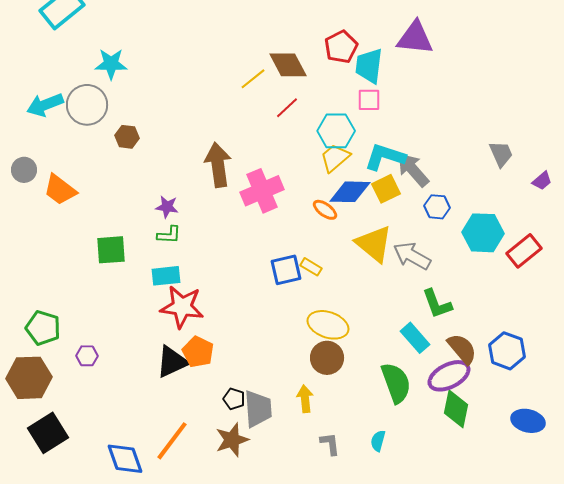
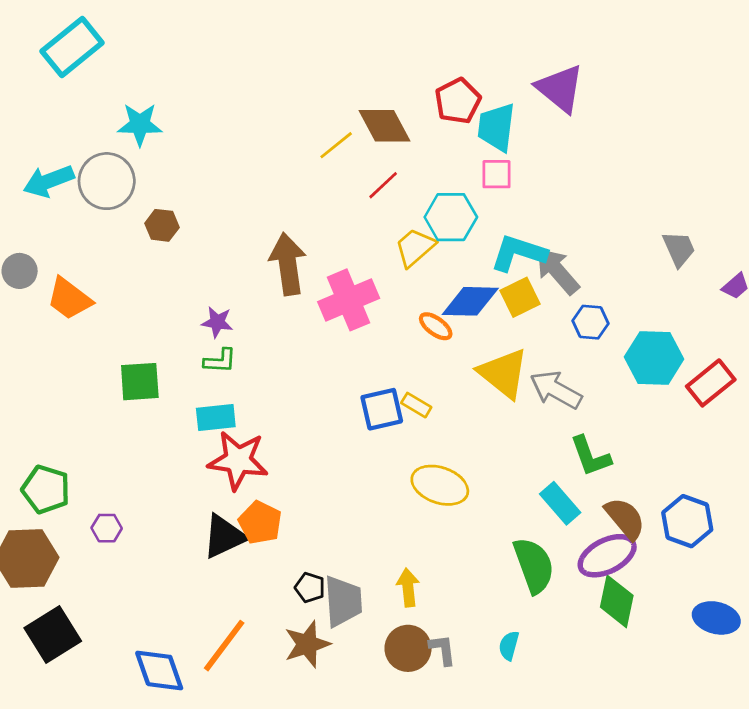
purple triangle: (415, 38) -> (560, 88), turned 33
yellow trapezoid: (335, 158) -> (415, 247), moved
brown circle: (327, 358) -> (408, 648), moved

